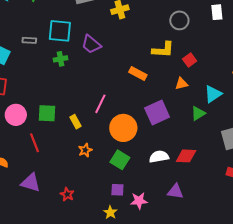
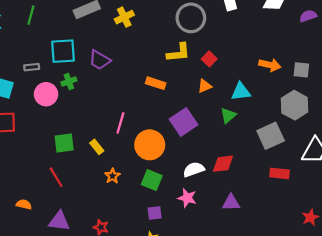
gray circle: (179, 20) -> (191, 18), size x1.4
cyan triangle: (213, 94) -> (241, 92), turned 36
pink circle: (16, 115) -> (46, 94), moved
purple triangle: (175, 191) -> (231, 203), moved
pink star: (139, 201) -> (187, 198), moved, turned 30

